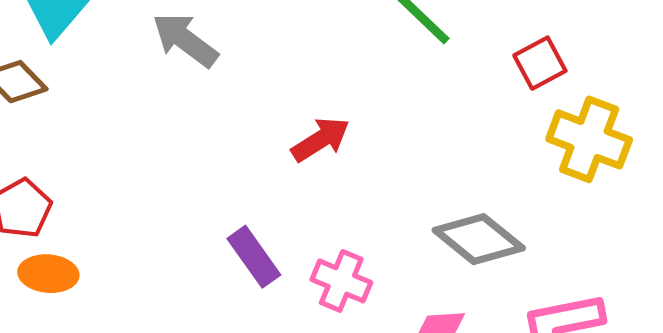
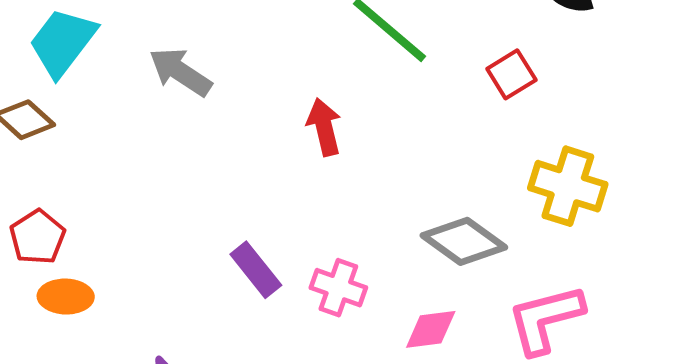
red arrow: (321, 139) -> (324, 127), moved, turned -68
yellow cross: (589, 139) -> (568, 186), moved

